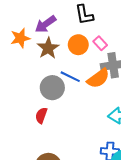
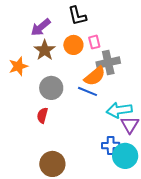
orange star: (20, 38) -> (18, 66), moved
pink rectangle: (100, 43) -> (94, 42), turned 32
blue line: (70, 77) -> (87, 91), moved

